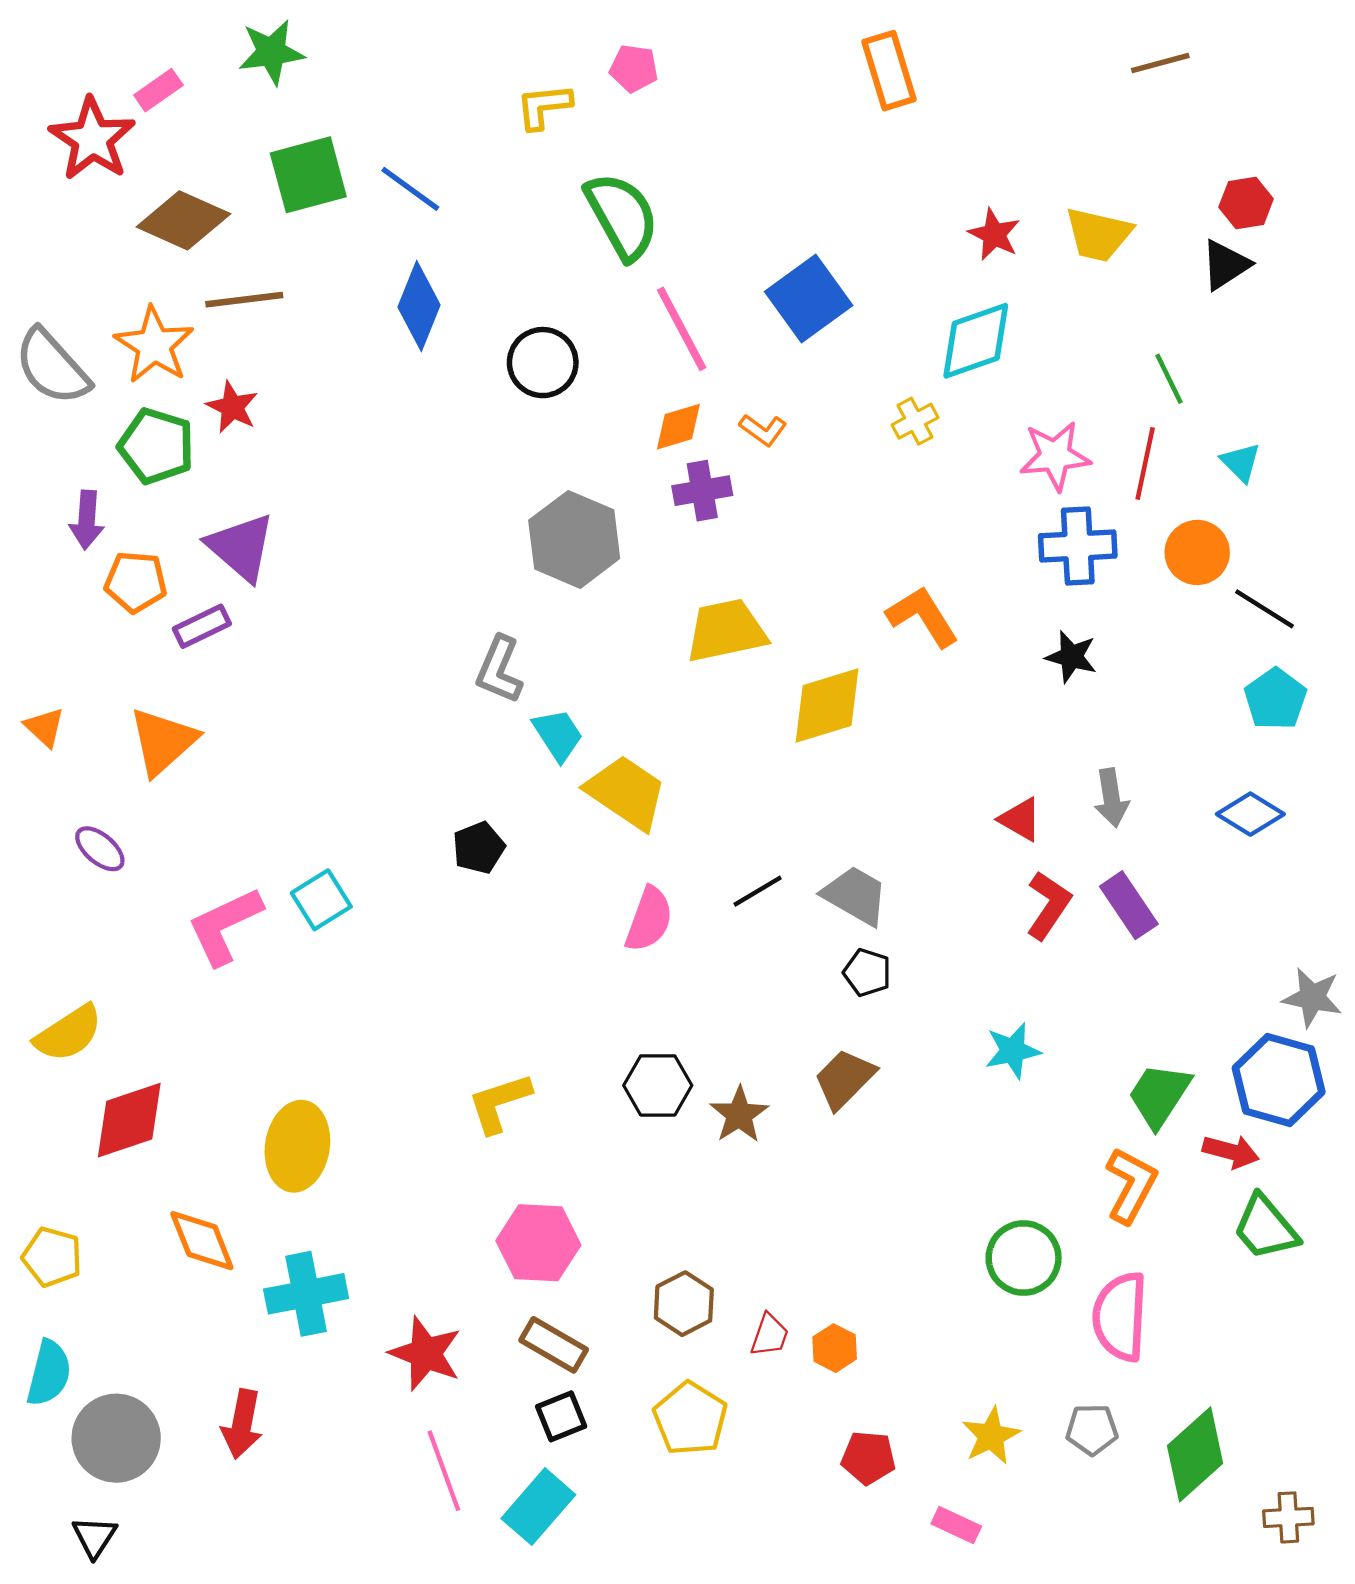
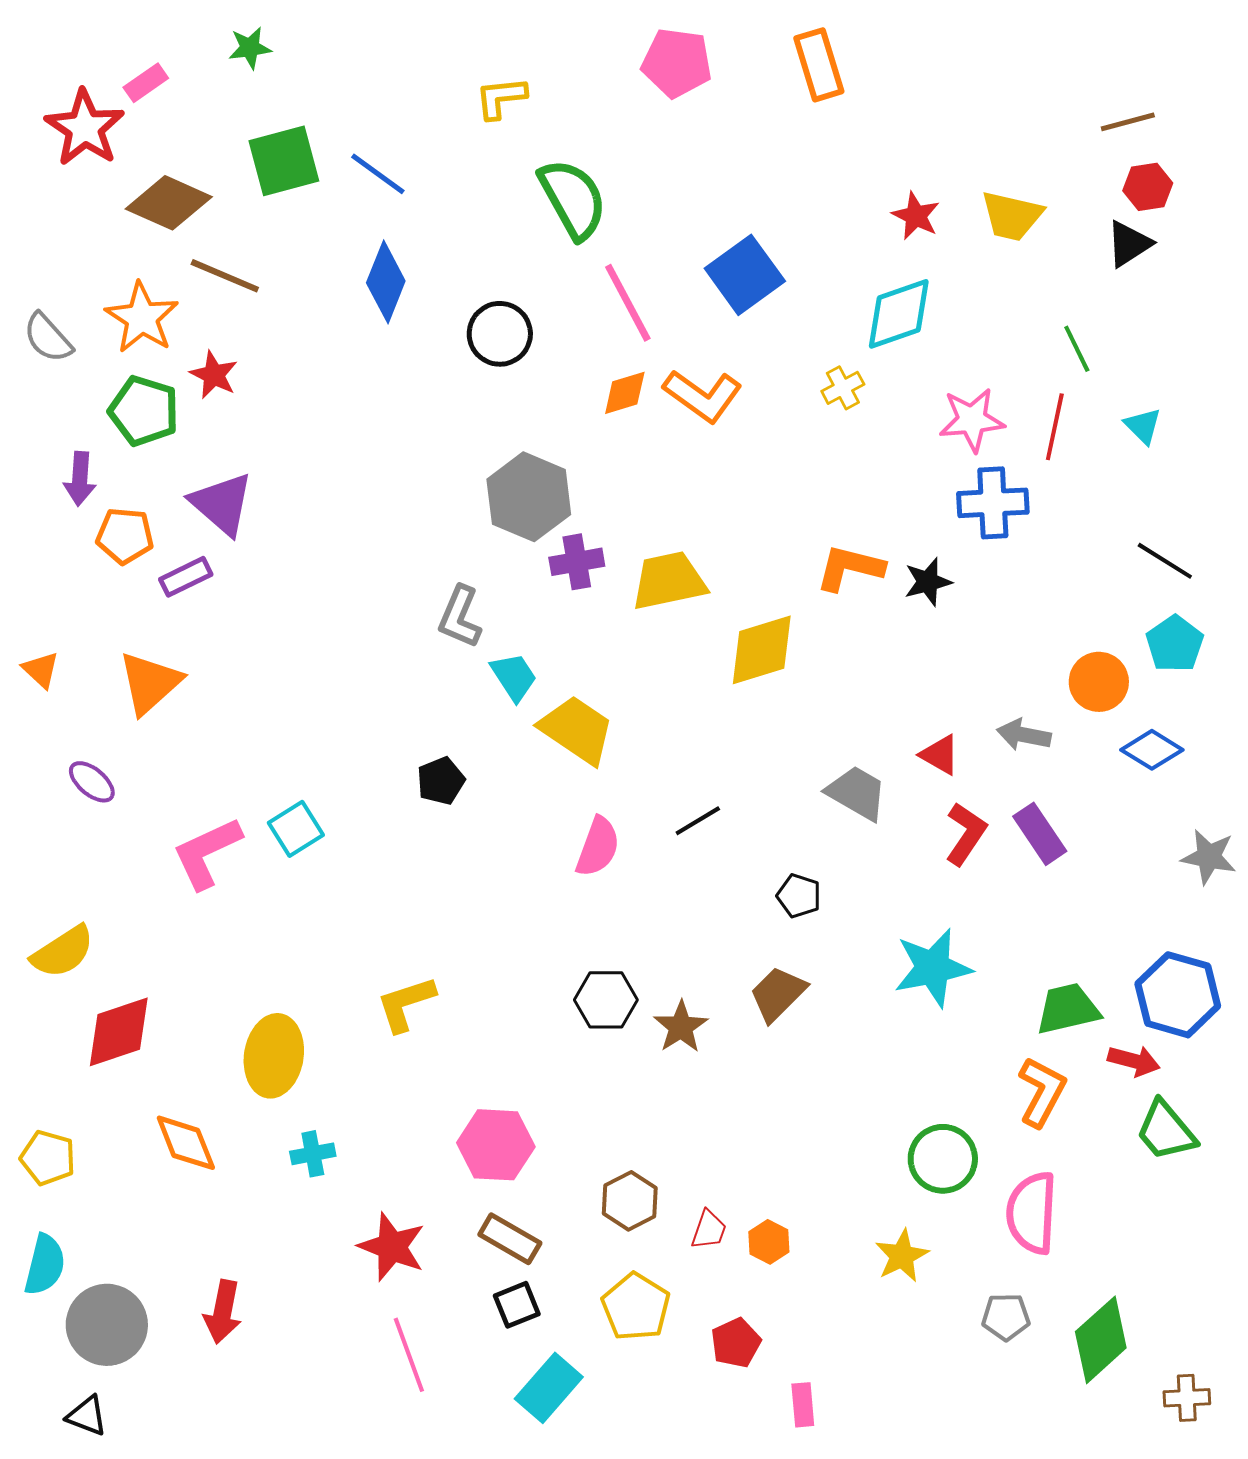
green star: (271, 52) -> (250, 48), size x0.7
brown line: (1160, 63) -> (1128, 122), moved
pink pentagon: (634, 68) -> (677, 63), moved, size x1.6
brown line: (244, 300) -> (225, 276), turned 30
gray semicircle: (52, 367) -> (48, 338), size x0.7
orange L-shape: (763, 430) -> (703, 396), size x1.8
purple cross: (702, 491) -> (577, 562), moved
orange circle: (1197, 552) -> (1099, 682), moved
orange L-shape: (923, 617) -> (850, 568), turned -44
black star: (1071, 657) -> (928, 582), moved, turned -30
gray arrow: (1111, 798) -> (1024, 735), turned 110
gray trapezoid: (855, 895) -> (857, 793), moved
gray star: (1312, 997) -> (1209, 857), moved
cyan star: (1013, 1051) -> (933, 968), size x1.5
green trapezoid: (1159, 1095) -> (1068, 1009), turned 44
yellow L-shape: (499, 1103) -> (406, 1004), moved
cyan cross: (306, 1294) -> (313, 1154), moved, size x0.6
yellow star: (991, 1436) -> (902, 1256), moved
red pentagon: (868, 1458) -> (736, 1343), moved, turned -30
cyan rectangle: (538, 1507) -> (549, 1388), moved
pink rectangle: (956, 1525) -> (803, 1405), moved, turned 60
black triangle: (94, 1537) -> (87, 1416), turned -42

